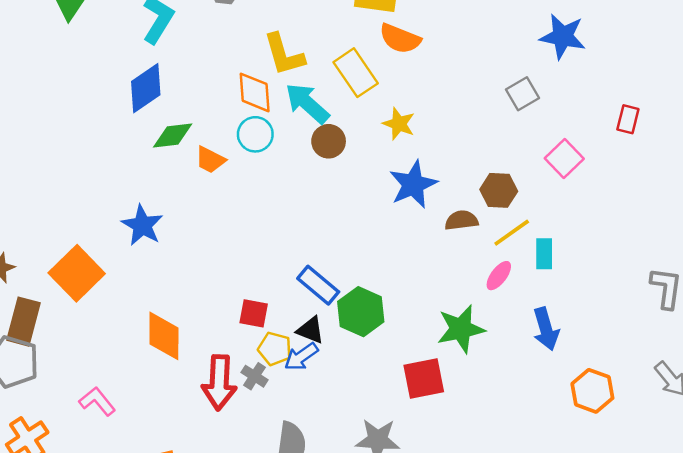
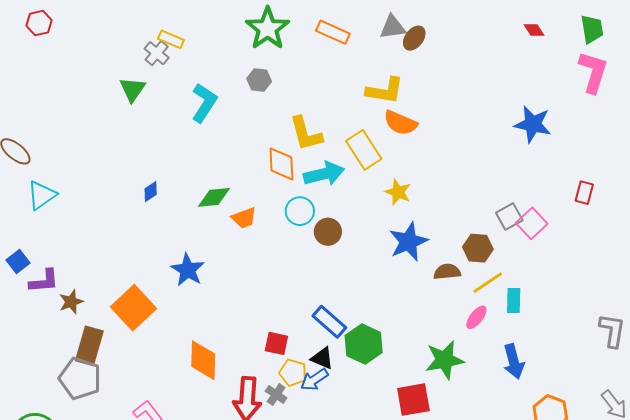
blue diamond: (146, 88) -> (151, 192), moved, size x0.5
gray square: (522, 94) -> (509, 217), moved
cyan arrow: (307, 103) -> (324, 174), turned 123
cyan circle: (255, 134) -> (300, 211), moved
brown circle: (329, 141) -> (328, 232), moved
orange trapezoid: (210, 160) -> (244, 218), turned -48

